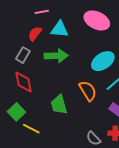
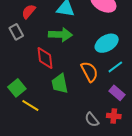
red semicircle: (35, 34) -> (29, 11), moved
gray rectangle: (23, 55) -> (16, 32), moved, turned -63
red diamond: (24, 82) -> (45, 58), moved

